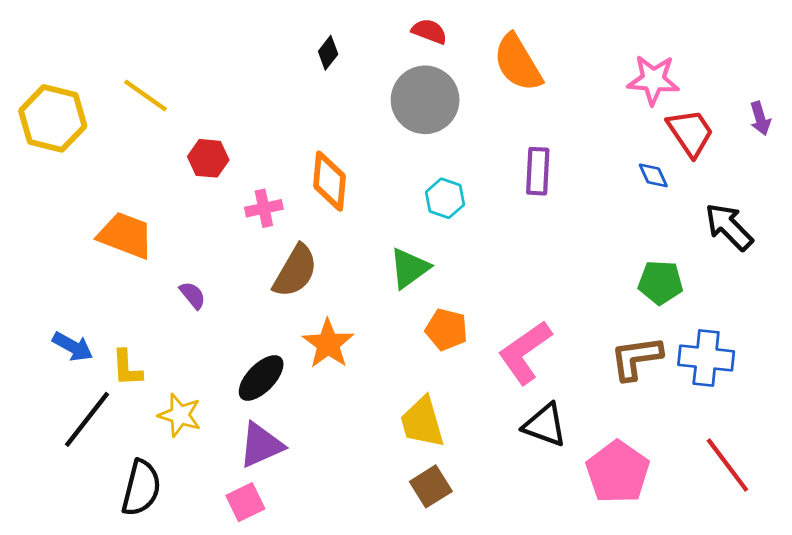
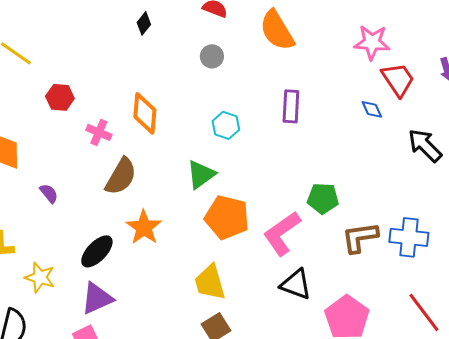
gray circle: (425, 100) -> (212, 56), size x0.5
pink cross: (264, 208) -> (99, 132), turned 35
green pentagon: (660, 282) -> (323, 198), moved
orange pentagon: (446, 329) -> (227, 217), size x1.5

